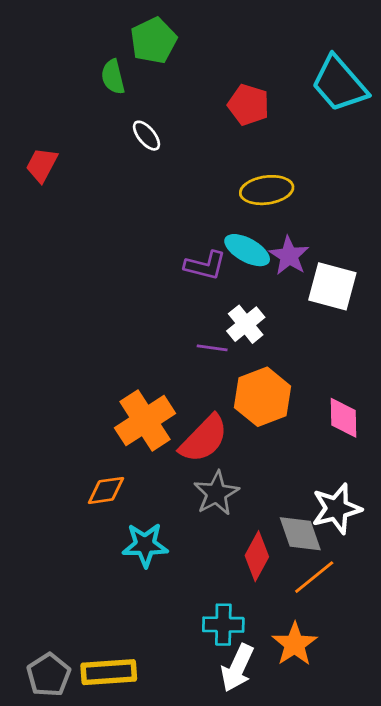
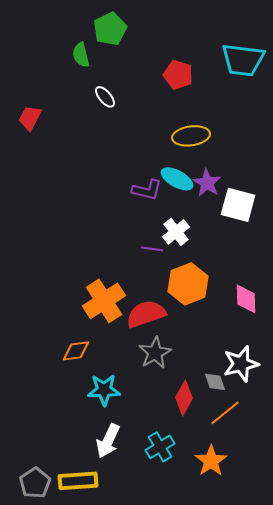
cyan trapezoid: (339, 84) -> (243, 60), turned -42
red semicircle: (204, 439) -> (146, 314), turned -153
gray diamond: (300, 534) -> (215, 382), size x0.7
cyan cross: (223, 625) -> (160, 447), turned -32
white arrow: (237, 668) -> (108, 441), moved

